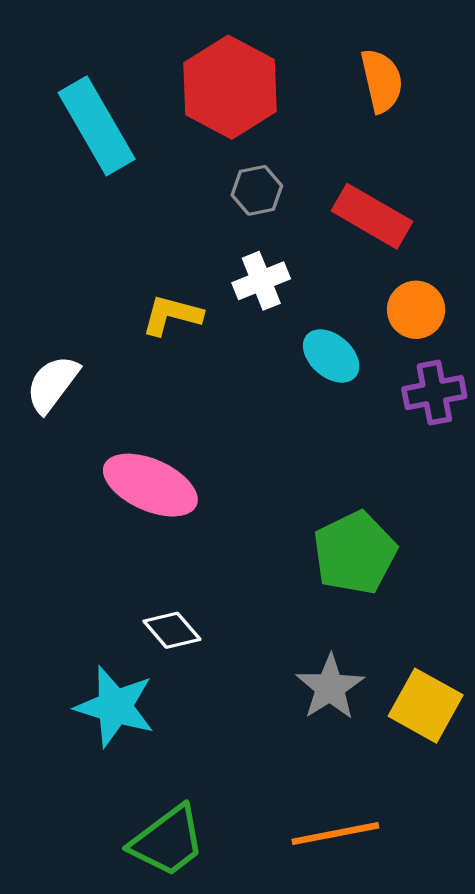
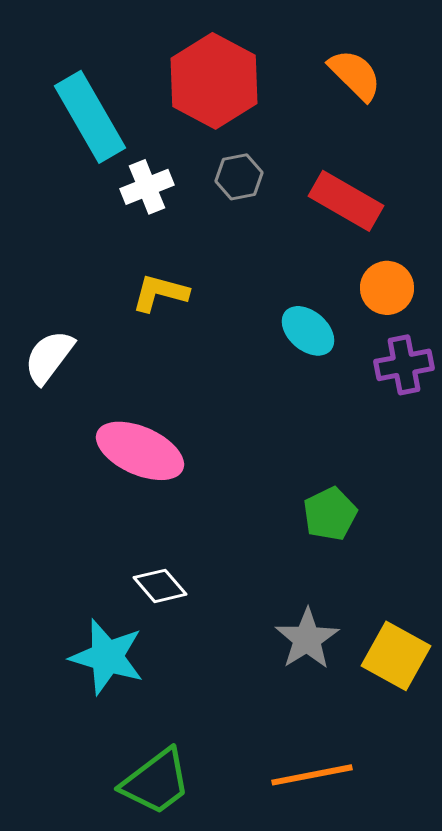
orange semicircle: (382, 81) -> (355, 75), turned -32
white cross: (261, 281) -> (147, 187), moved
green pentagon: (355, 553) -> (330, 514), size x0.7

